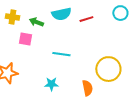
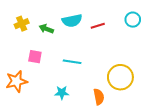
yellow cross: (12, 17) -> (22, 24), turned -32
pink square: (25, 39) -> (35, 57), moved

